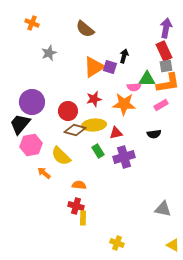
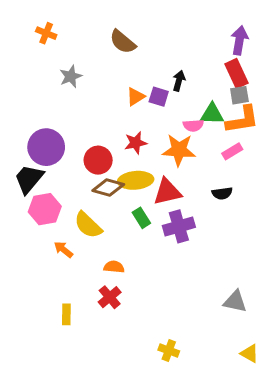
orange triangle: (94, 67) -> (136, 97), size x0.6
red triangle: (116, 133) -> (167, 192), size x1.5
red cross: (76, 206) -> (110, 297), turned 35
yellow rectangle: (83, 218) -> (66, 314), moved

